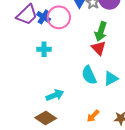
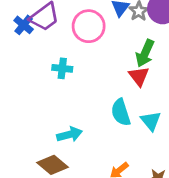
blue cross: (44, 17) -> (24, 25), moved
cyan triangle: (111, 78) -> (151, 121), turned -49

